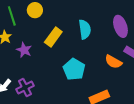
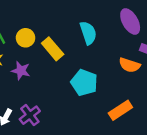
yellow circle: (35, 10) -> (26, 38), moved
yellow rectangle: (53, 37) -> (53, 49), turned -66

